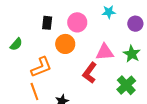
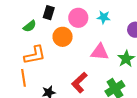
cyan star: (109, 12) -> (104, 17), moved
green semicircle: (16, 44) -> (30, 26), moved
red L-shape: (90, 73) -> (79, 83), moved

